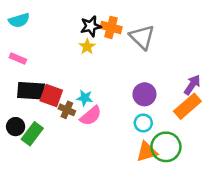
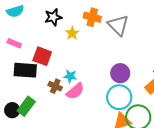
black star: (91, 26) -> (53, 17), moved
red square: (51, 96) -> (42, 56), moved
cyan circle: (143, 123) -> (119, 97), size x1.6
black circle: (16, 127) -> (12, 110), moved

